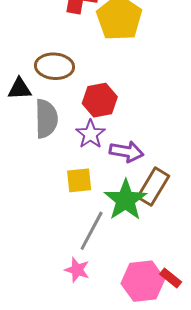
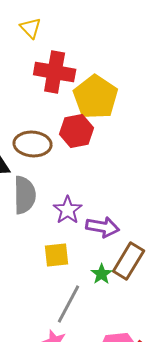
red hexagon: (100, 100) -> (77, 131), moved
green star: (125, 200) -> (102, 274), size x0.5

